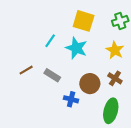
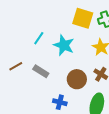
yellow square: (84, 21) -> (83, 18), moved
blue cross: (71, 99) -> (60, 102), moved

